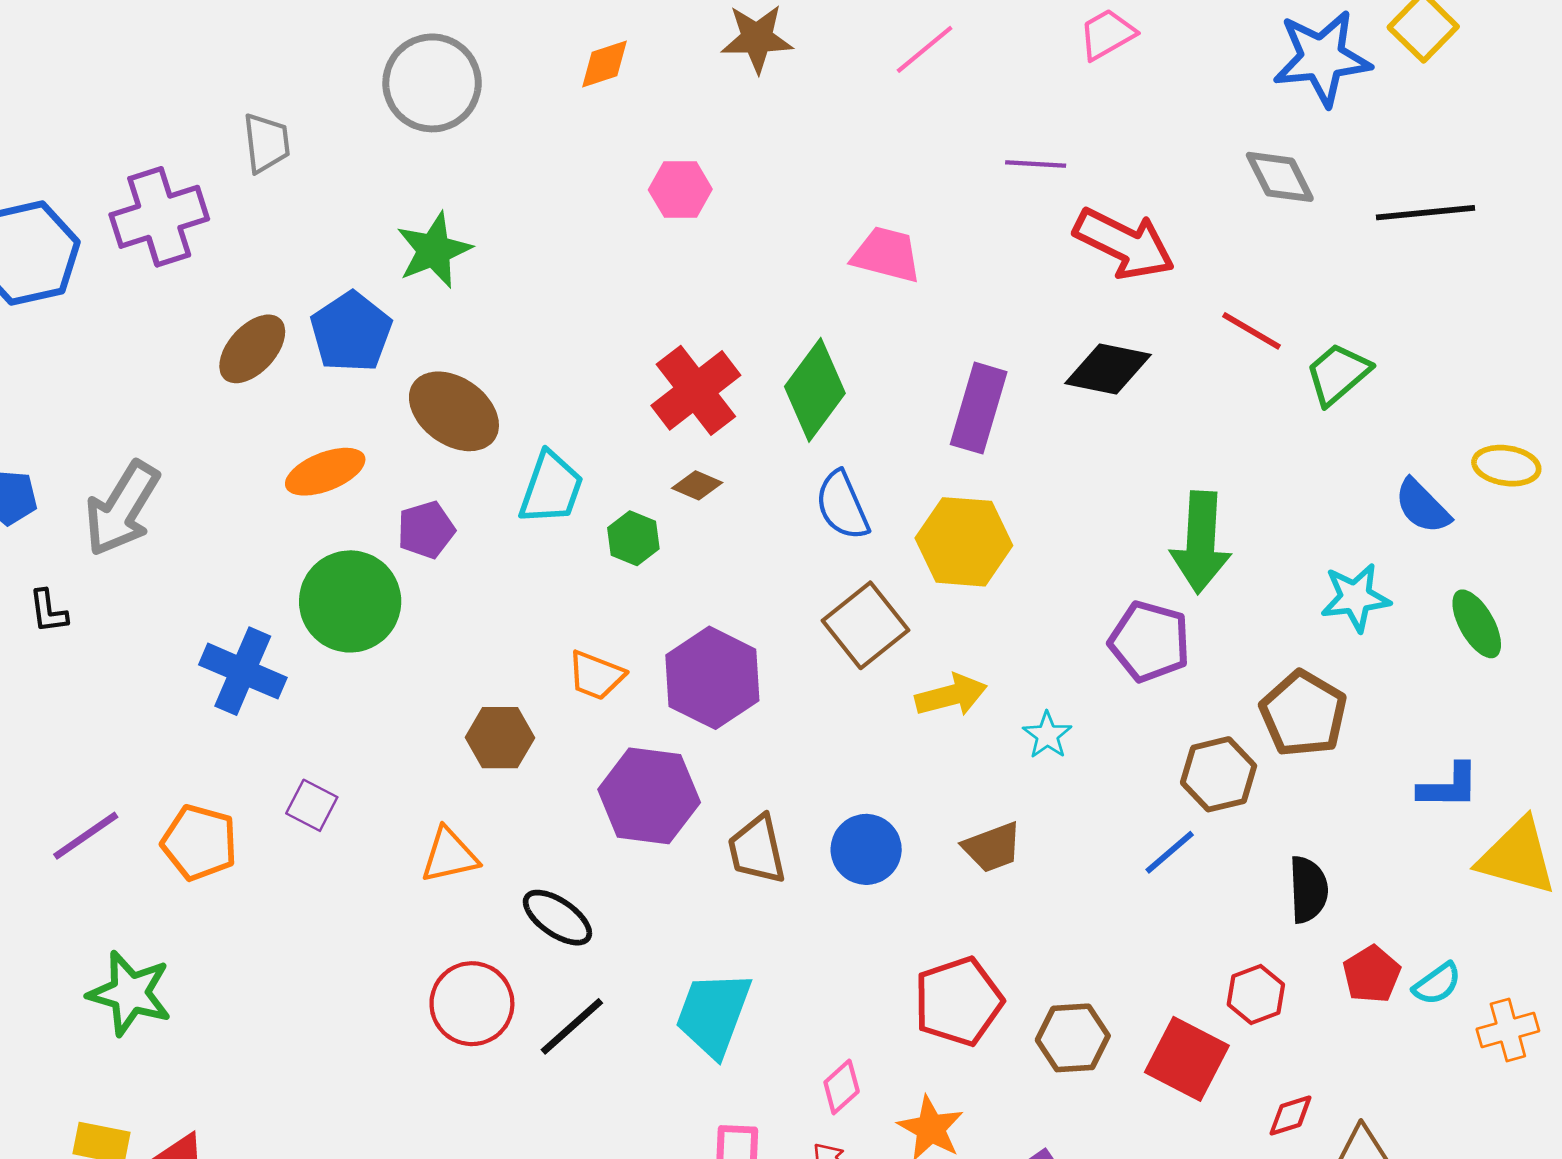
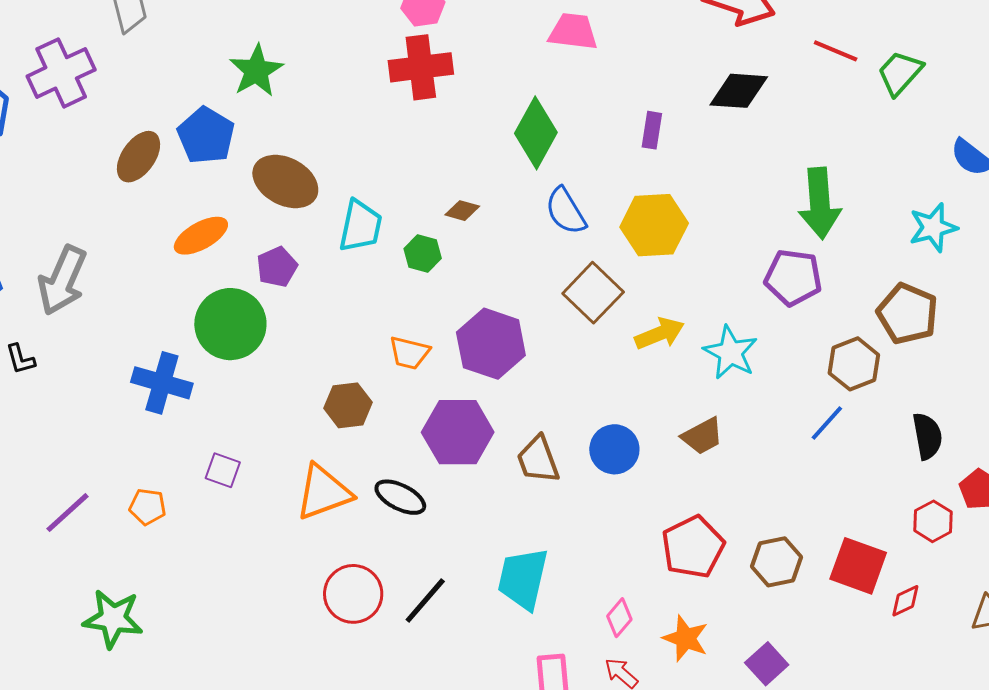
red cross: (696, 390) -> (421, 67), moved, turned 38
purple rectangle: (979, 408) -> (652, 130), size x0.6
cyan star: (1047, 735) -> (730, 353), size x1.6
orange pentagon: (199, 842) -> (148, 507), size x0.7
orange triangle: (449, 855) -> (324, 492), size x1.4
black ellipse: (557, 918) -> (400, 497), moved
red hexagon: (1256, 995) -> (933, 521), moved
red diamond: (1290, 1115) -> (905, 601), moved

